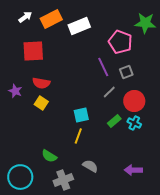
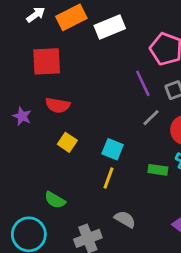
yellow square: (41, 103) -> (67, 142), moved
cyan square: (81, 115) -> (113, 149), turned 35
green rectangle: (114, 121) -> (158, 170), moved, turned 48
green semicircle: (49, 156) -> (55, 200), moved

